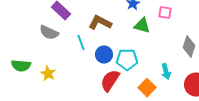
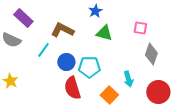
pink square: (165, 13) -> (140, 28), moved
cyan line: (81, 43) -> (43, 50), turned 56
red semicircle: (110, 81) -> (72, 88), turned -50

